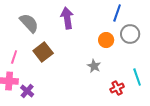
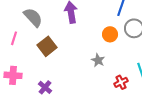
pink line: (14, 57) -> (14, 38), moved
purple cross: (27, 91) -> (45, 87), moved

